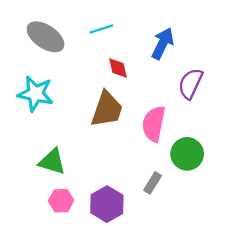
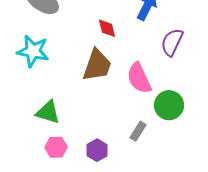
pink semicircle: (154, 124) -> (139, 78), turned -36
purple hexagon: (107, 204) -> (97, 150), size x0.7

